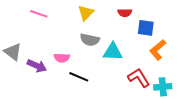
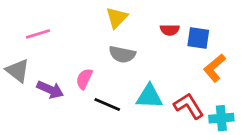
red semicircle: (125, 13) -> (170, 30), moved
pink line: (39, 14) -> (38, 34), moved, turned -36
cyan triangle: (113, 52) -> (149, 96), moved
pink semicircle: (62, 58) -> (84, 79), turned 112

